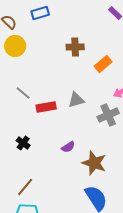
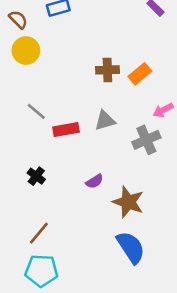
brown cross: (75, 47) -> (107, 70), moved

